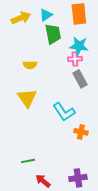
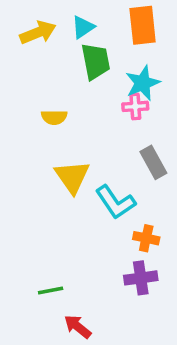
cyan star: (79, 46) -> (143, 83), turned -30
gray rectangle: (80, 79) -> (153, 162), moved
yellow triangle: (27, 98) -> (72, 177), moved
purple cross: (78, 178) -> (141, 278), moved

